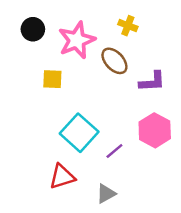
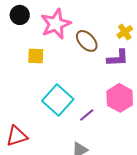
yellow cross: (128, 26) -> (125, 32), moved, turned 35
red triangle: (62, 177) -> (17, 136), moved

